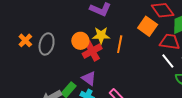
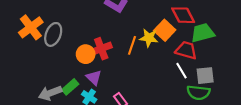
yellow star: (101, 35) -> (149, 38), moved
orange cross: (25, 40) -> (31, 27), size x1.6
orange circle: (80, 41) -> (86, 54), moved

